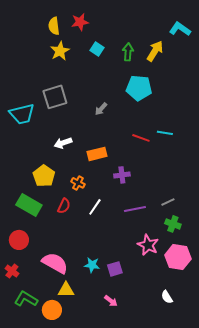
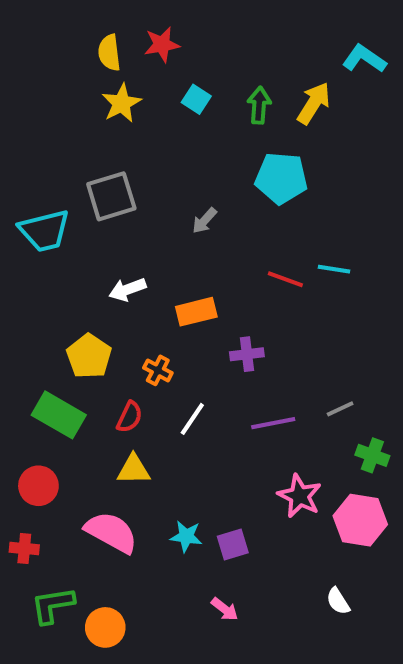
green cross: (173, 224) -> (372, 455), moved
red cross: (12, 271) -> (24, 549), turned -32
yellow triangle: (66, 290) -> (134, 470), moved
green L-shape: (26, 299) -> (53, 605), turned -40

